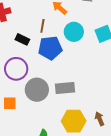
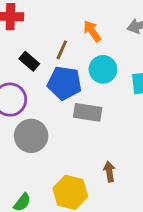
gray rectangle: (65, 88) -> (88, 112), moved
brown arrow: (100, 119) -> (109, 172), moved

